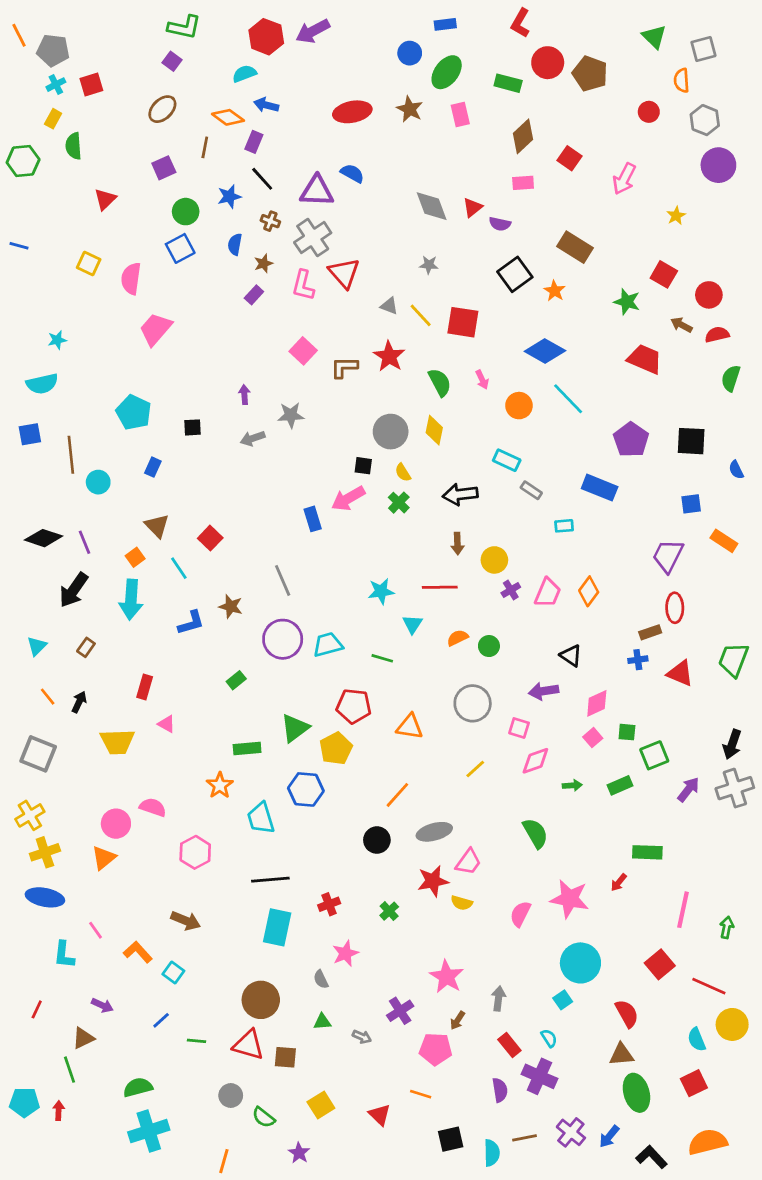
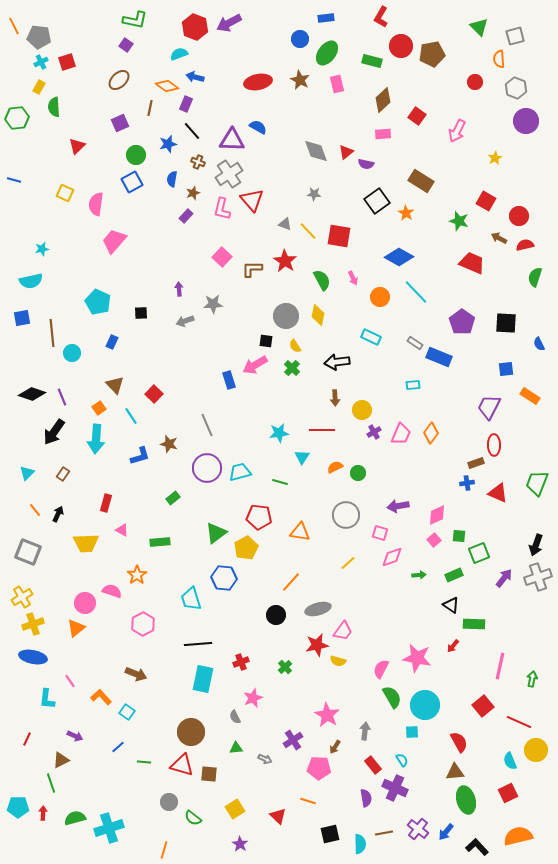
brown pentagon: (590, 74) -> (432, 54), turned -30
gray rectangle: (531, 490) -> (415, 343), moved
black triangle: (571, 656) -> (451, 605), moved
green rectangle: (247, 748) -> (160, 542), moved
orange star: (220, 785) -> (137, 575), moved
green semicircle: (535, 833) -> (392, 697), moved
cyan square: (563, 1000) -> (412, 732), turned 32
green semicircle: (138, 1087) -> (75, 818), moved
purple star: (299, 1153) -> (240, 844), moved

